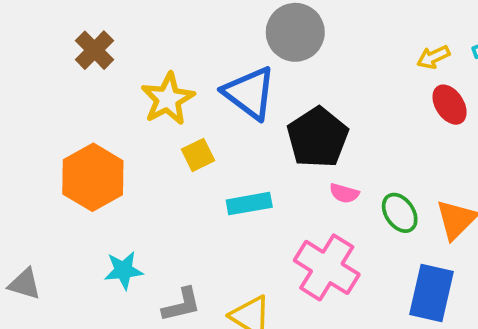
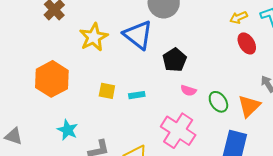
black pentagon: (318, 138) -> (175, 60), size x0.7
yellow square: (198, 155) -> (107, 91), moved, turned 36
cyan rectangle: (249, 204) -> (137, 95), size x0.7
cyan star: (124, 270) -> (68, 130), turned 30

